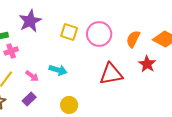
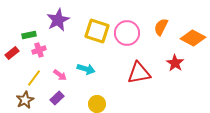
yellow square: (69, 32) -> (97, 31), size x1.4
orange semicircle: (133, 39) -> (161, 27), moved

